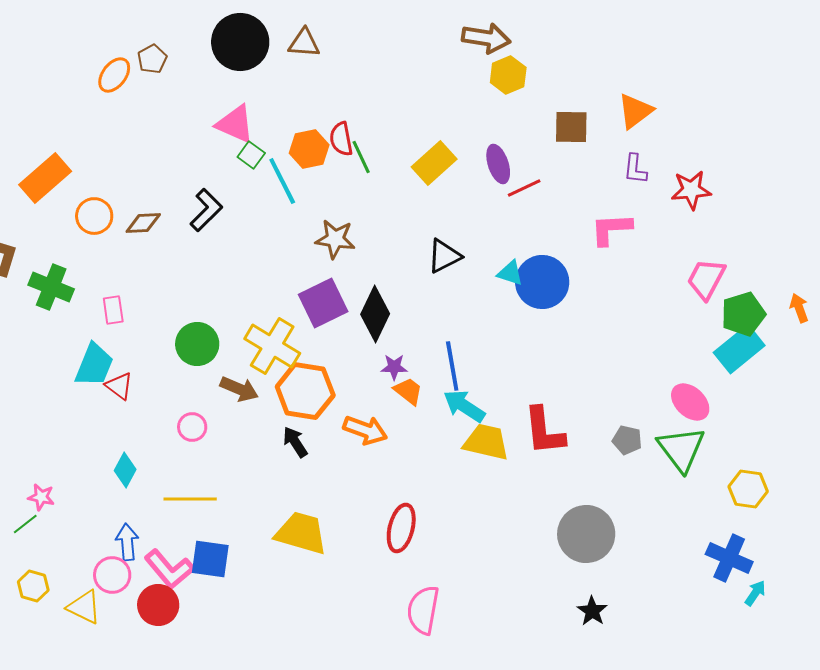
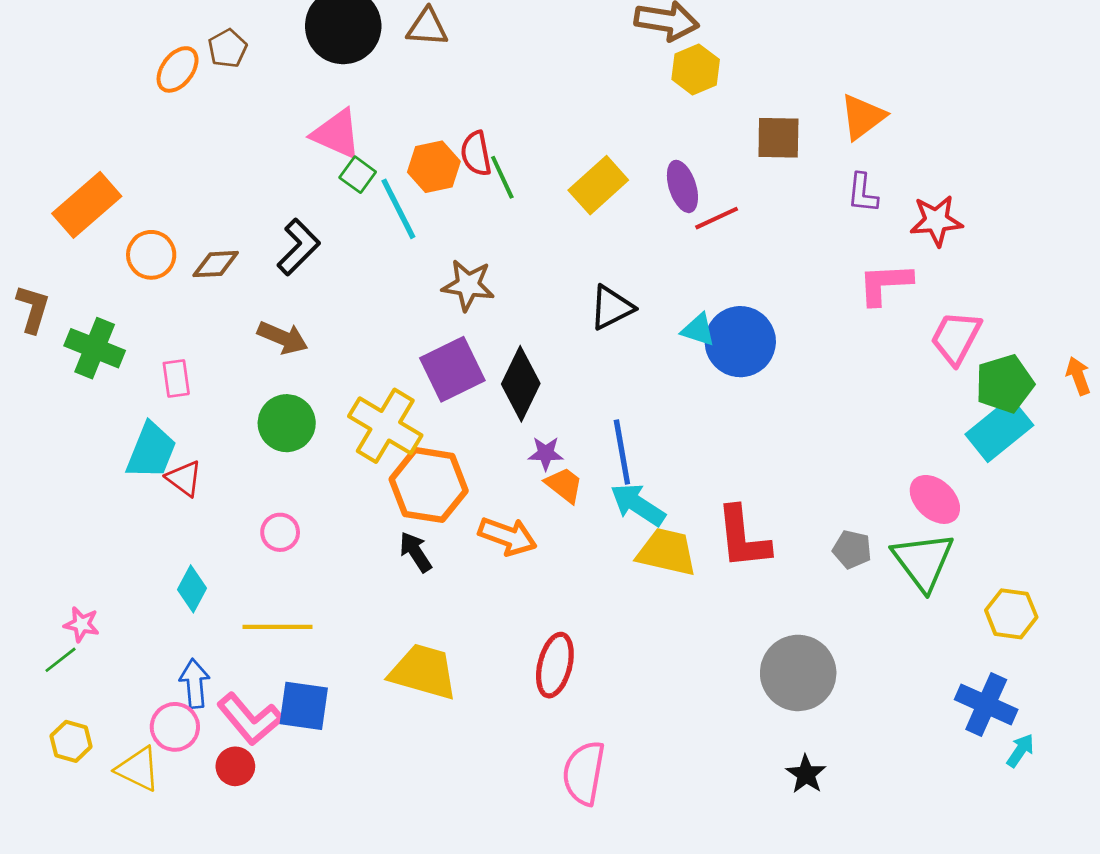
pink L-shape: (611, 229) -> (885, 284), moved
brown arrow: (239, 389) -> (283, 338), moved
red circle: (158, 605) -> (235, 766), size x0.7

